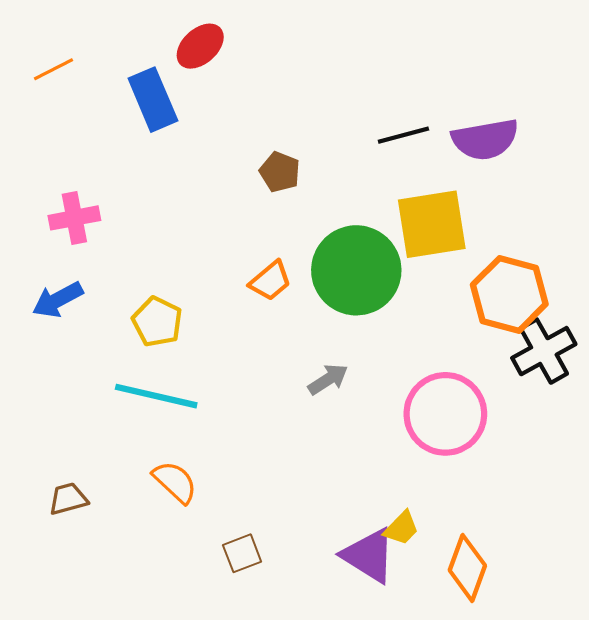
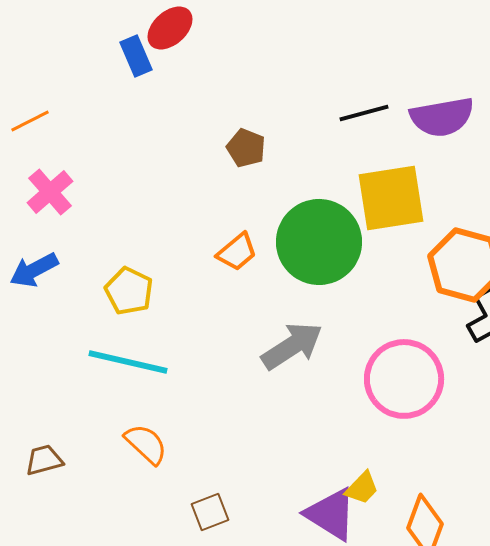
orange line: (53, 69) -> (30, 121), moved
blue rectangle: (153, 100) -> (136, 56), moved, size x0.7
pink cross: (74, 218) -> (50, 192), turned -30
gray arrow: (328, 379) -> (292, 346), size x1.6

